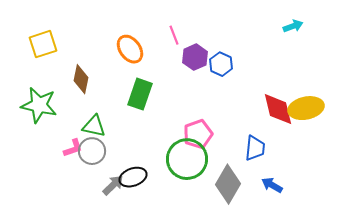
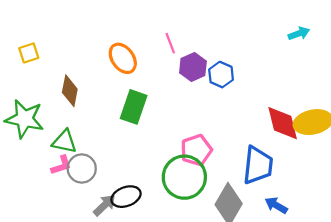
yellow square: (43, 44) -> (29, 53), size x0.7
green triangle: (94, 126) -> (64, 142), moved
blue trapezoid: (255, 148) -> (258, 165), size x1.4

